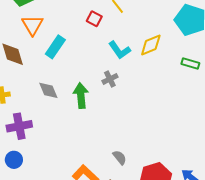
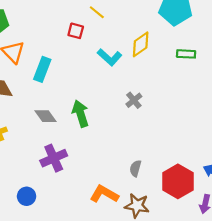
gray cross: (110, 79) -> (134, 100), moved
purple cross: (19, 126) -> (54, 158), moved
gray semicircle: (120, 157) -> (135, 168), turned -112

